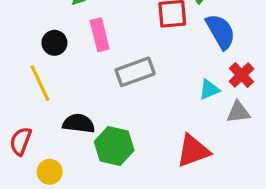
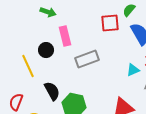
black circle: (54, 43) -> (46, 50), moved
black semicircle: (79, 123) -> (52, 91), turned 54

